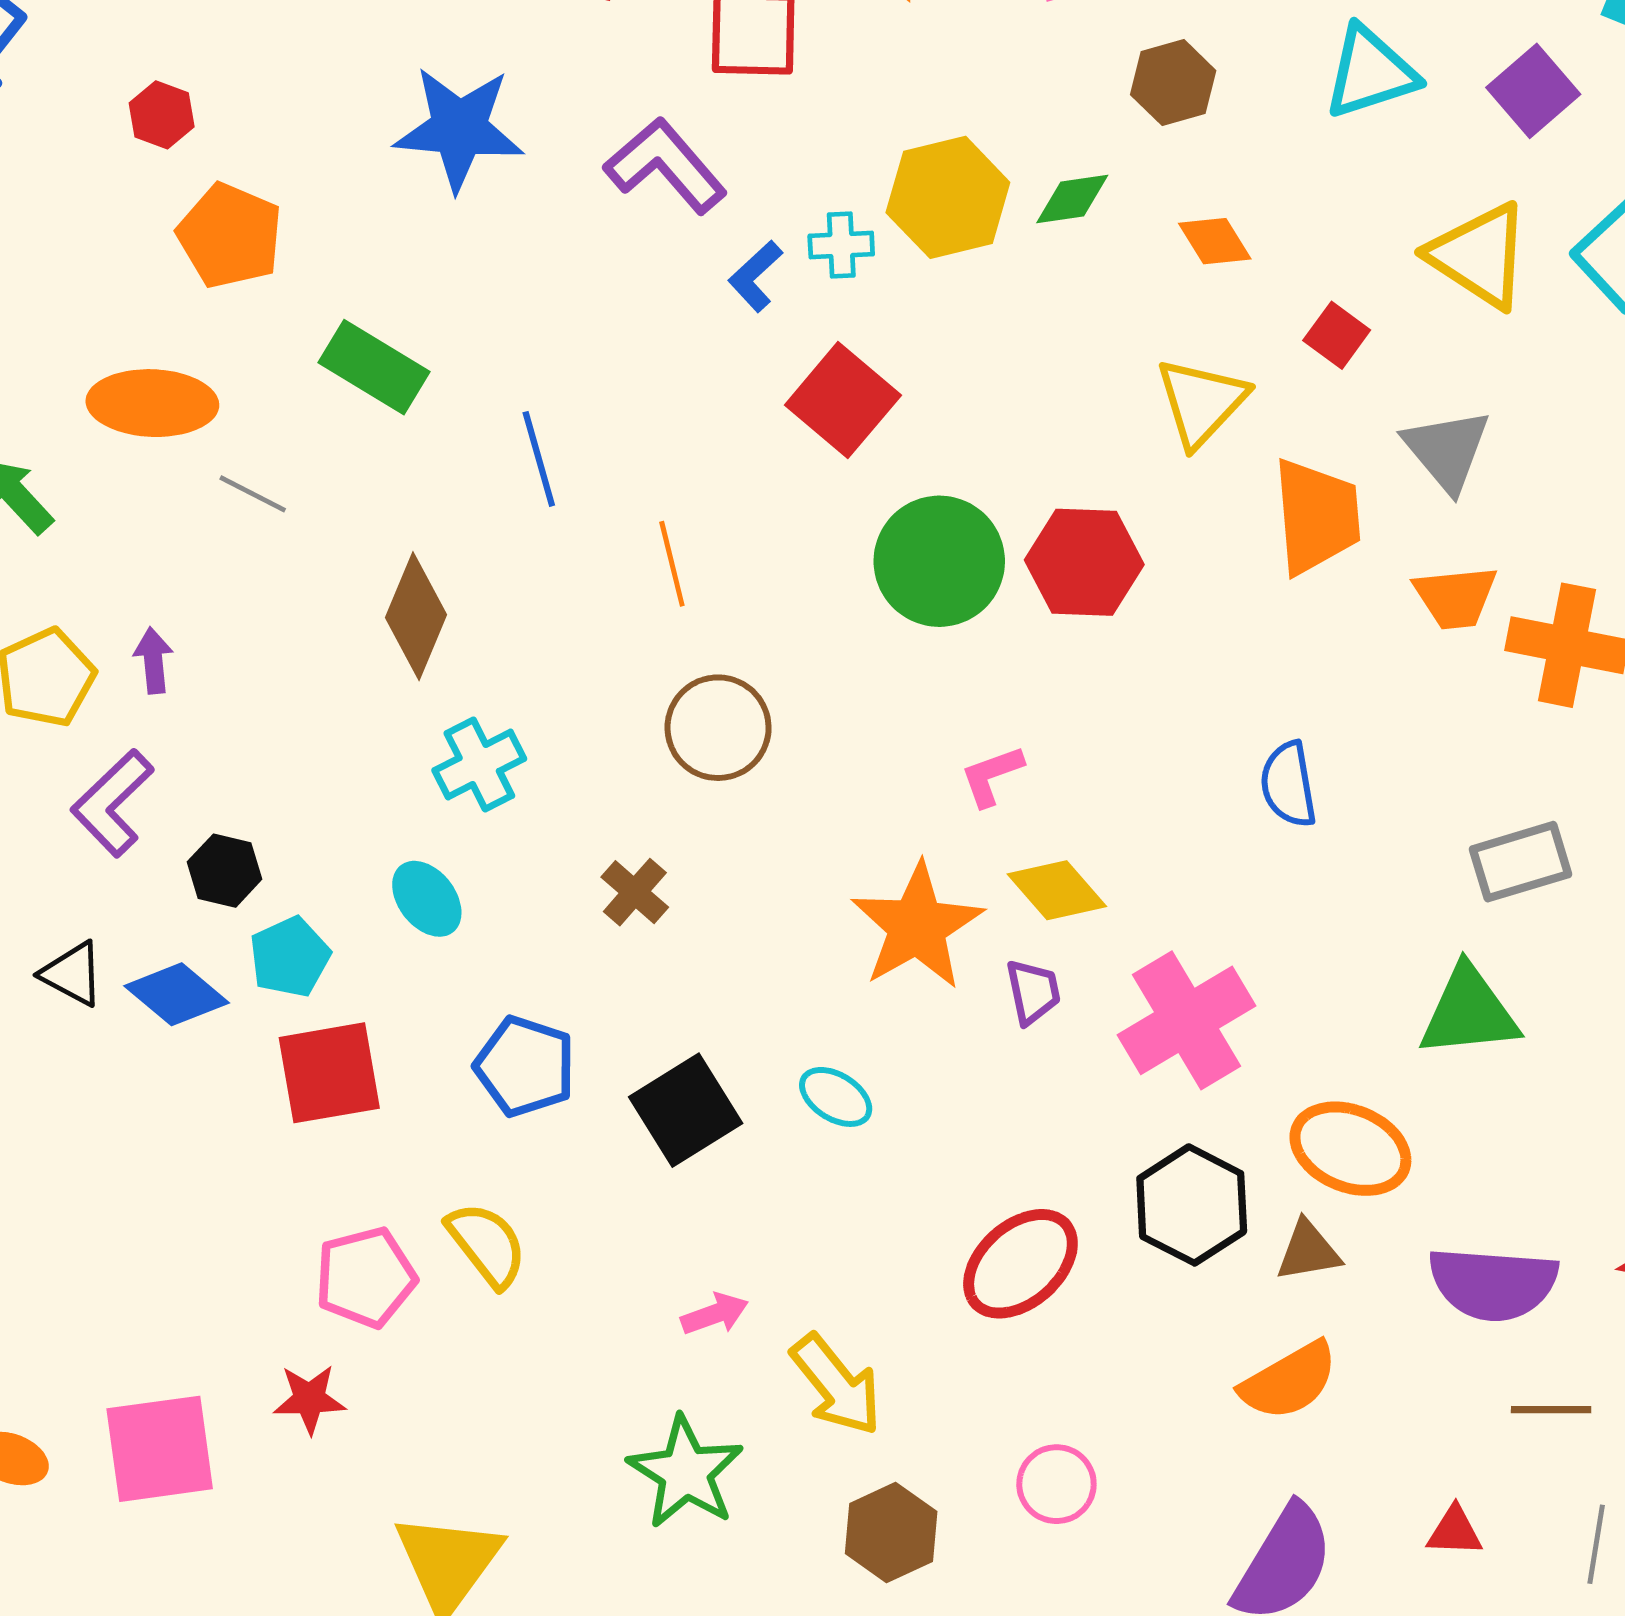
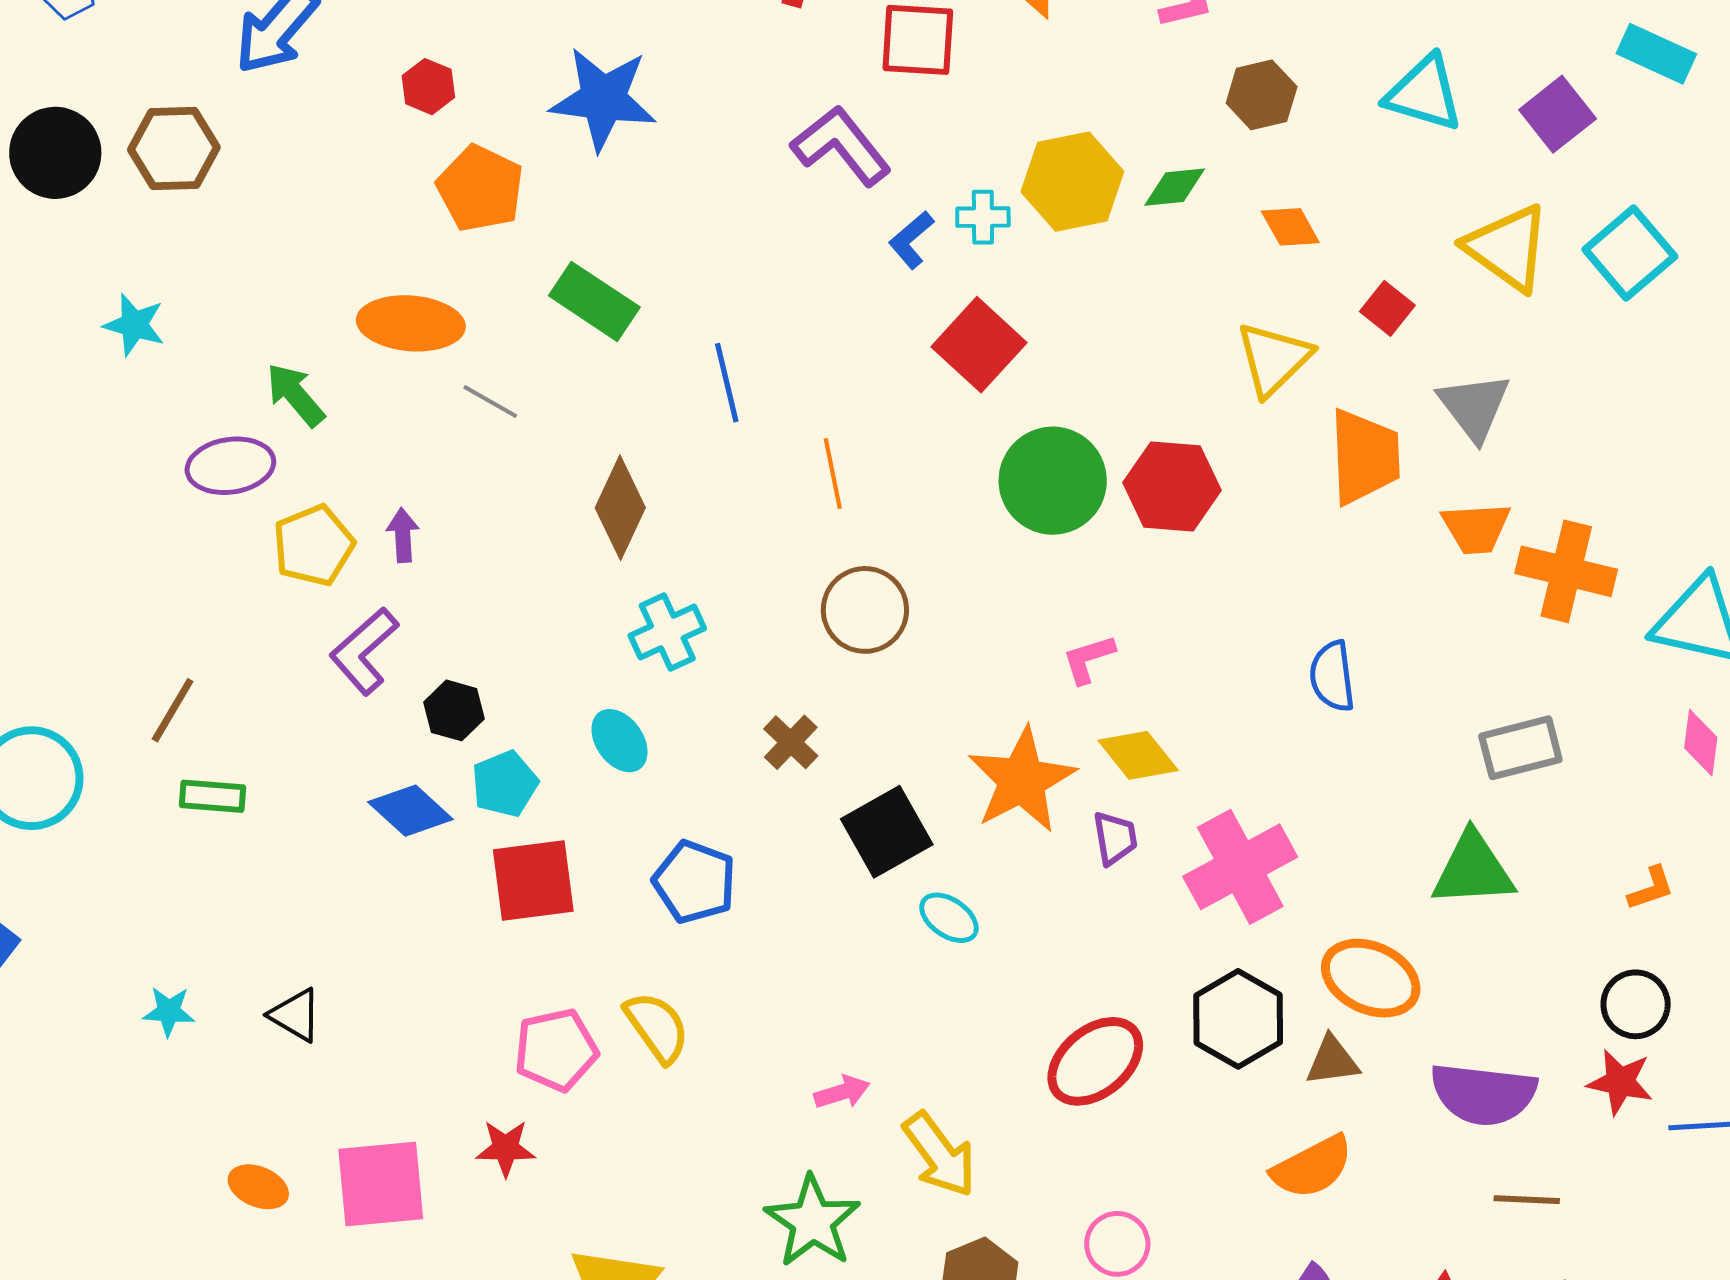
cyan triangle: (1370, 72) -> (1424, 93), turned 32
blue star: (459, 129) -> (603, 99), moved
black triangle: (72, 974) -> (295, 1015), moved
black square: (686, 1110) -> (887, 832), moved

